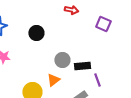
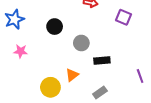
gray circle: (62, 60) -> (81, 43), moved
purple line: (97, 80) -> (140, 76), moved

